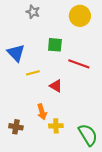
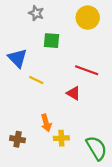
green square: (55, 45) -> (52, 41), moved
yellow line: (33, 73) -> (36, 80), turned 40
red triangle: (56, 86) -> (73, 93), moved

